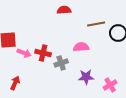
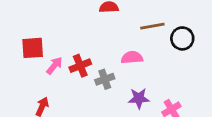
pink arrow: (24, 53) -> (54, 66), turned -72
red cross: (43, 53) -> (80, 66), turned -35

